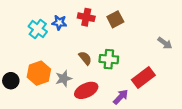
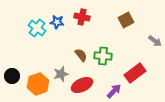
brown square: (115, 19) -> (126, 20), moved
orange hexagon: (39, 73) -> (38, 84), moved

